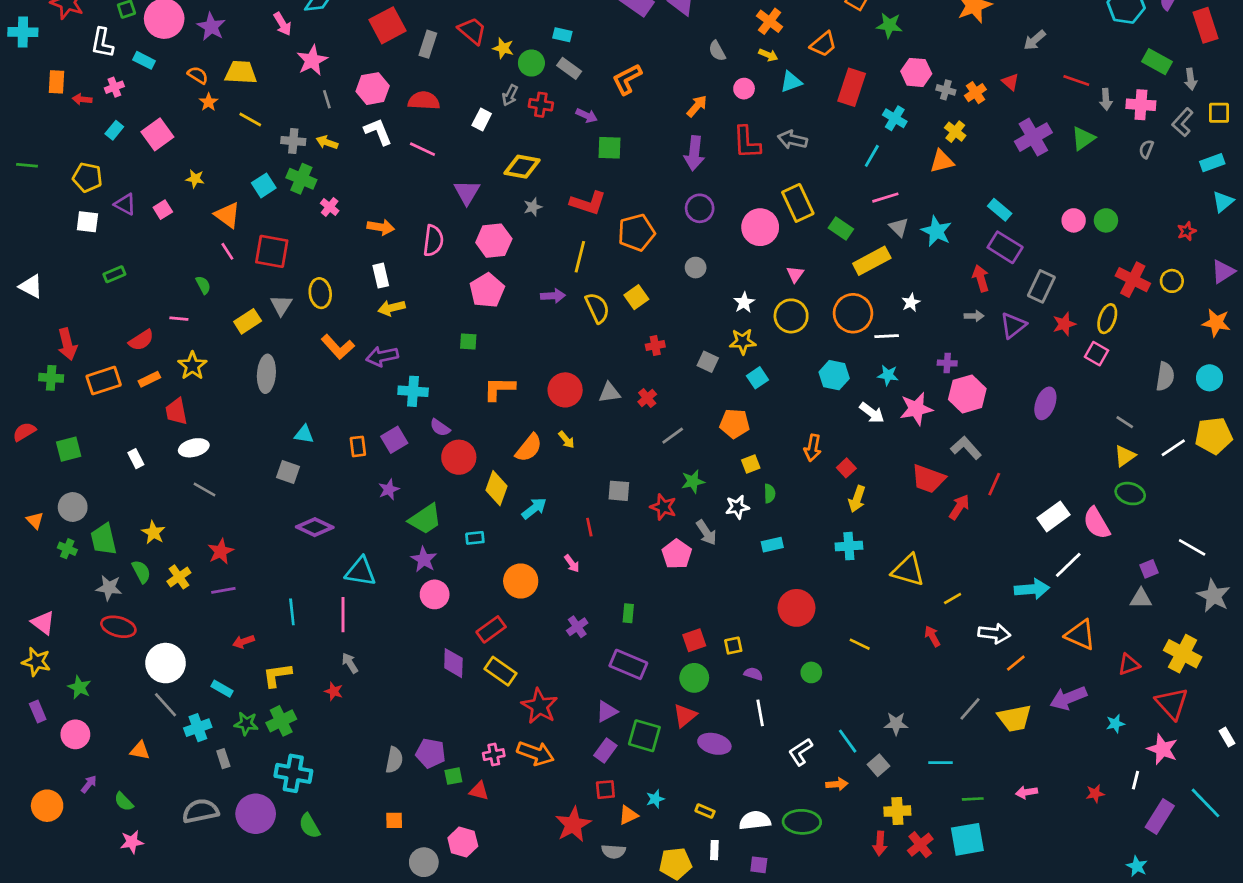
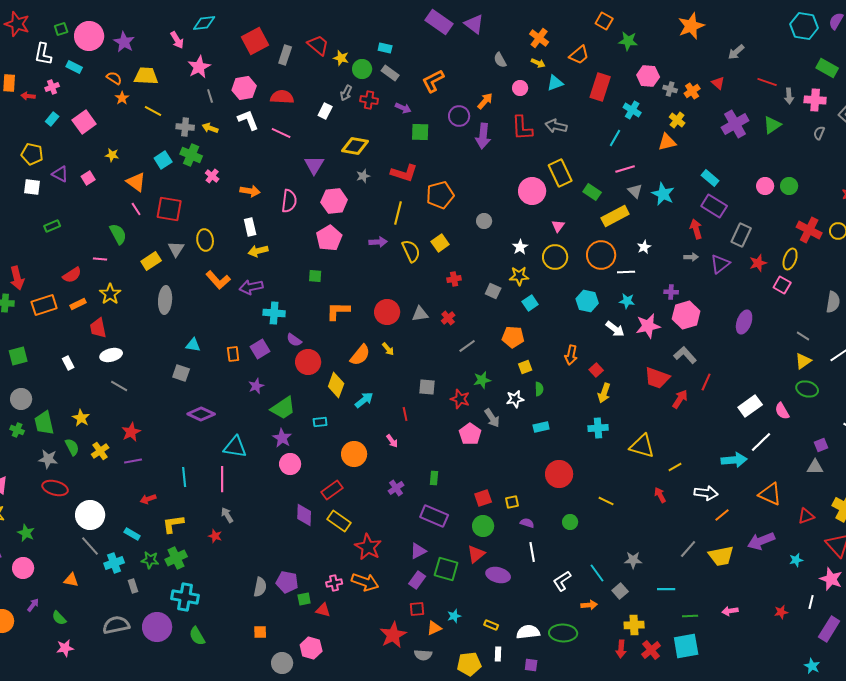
purple circle: (700, 208) -> (459, 116), moved
green semicircle: (203, 285) -> (118, 234), size x1.5
pink semicircle: (1097, 523) -> (782, 411), size x0.7

